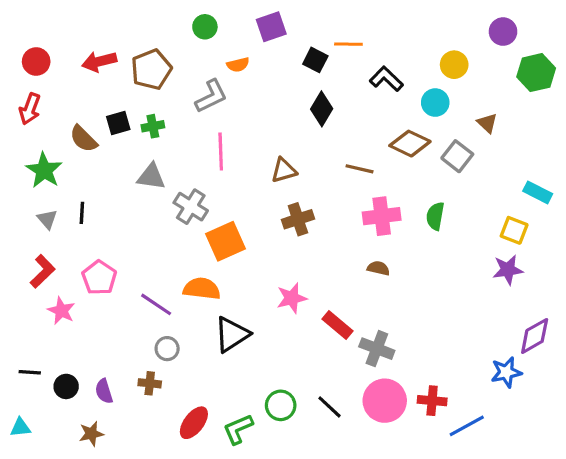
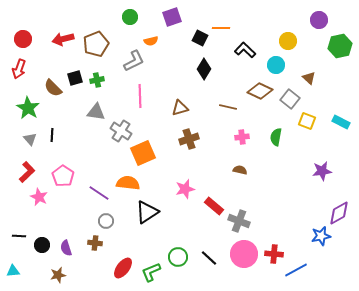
pink cross: (382, 216) -> (242, 137), size x0.6
yellow square: (514, 230) -> (307, 121), moved

